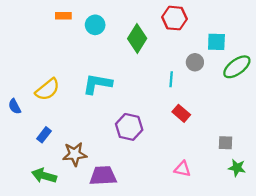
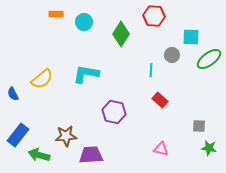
blue rectangle: (44, 135) -> (18, 135), moved, size x1.6

